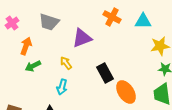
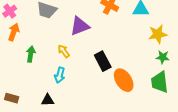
orange arrow: (26, 46) -> (14, 32), moved
green arrow: (33, 66) -> (31, 54), turned 126

